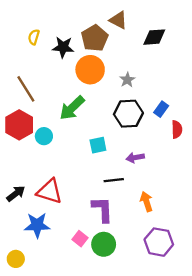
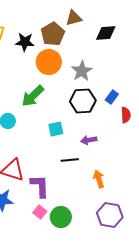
brown triangle: (118, 20) -> (74, 18), turned -42
gray star: (127, 80) -> (82, 71), size x1.5
purple L-shape: (102, 209) -> (40, 186), moved

